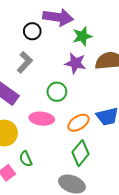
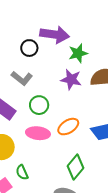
gray L-shape: (25, 62) -> (22, 78), turned 85
green circle: (57, 92) -> (39, 105), moved
orange ellipse: (78, 123) -> (68, 127), moved

